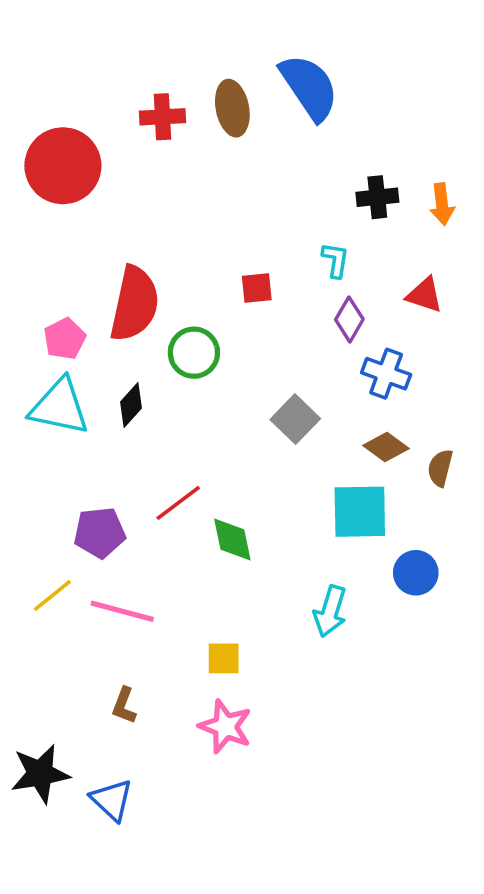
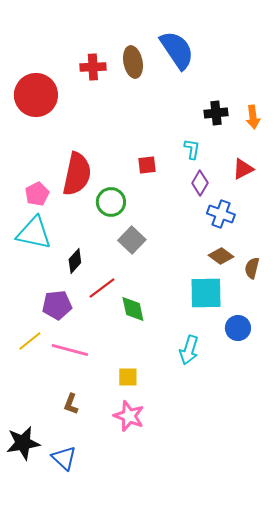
red triangle: (424, 295) -> (243, 169), turned -45
black diamond: (131, 405) -> (75, 261), moved
gray square: (295, 419) -> (132, 240), moved

